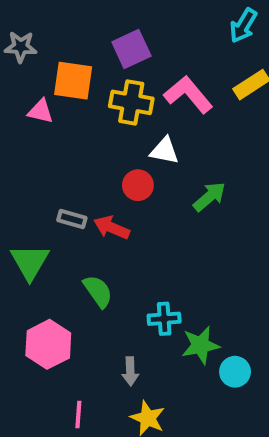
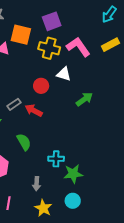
red circle: (138, 185) -> (41, 86), moved
gray rectangle: (72, 219) -> (14, 104), turned -56
cyan circle: (235, 372) -> (73, 201), moved

